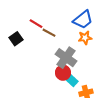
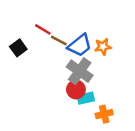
blue trapezoid: (83, 20) -> (80, 45), moved
cyan rectangle: (71, 80) -> (86, 98), turned -56

